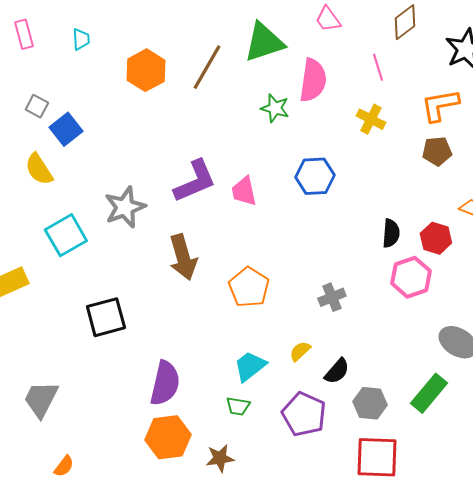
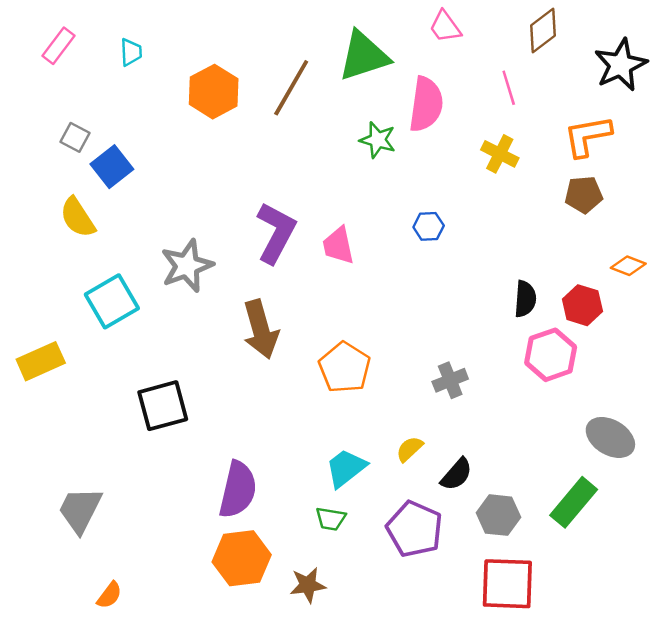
pink rectangle: (24, 34) -> (58, 46), turned 52
blue hexagon: (315, 176) -> (429, 226), size x0.6
purple L-shape: (195, 181) -> (276, 233), turned -39

